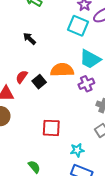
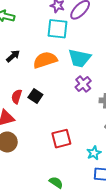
black arrow: (29, 39) -> (13, 56), turned 112
orange semicircle: (62, 70) -> (45, 60), moved

